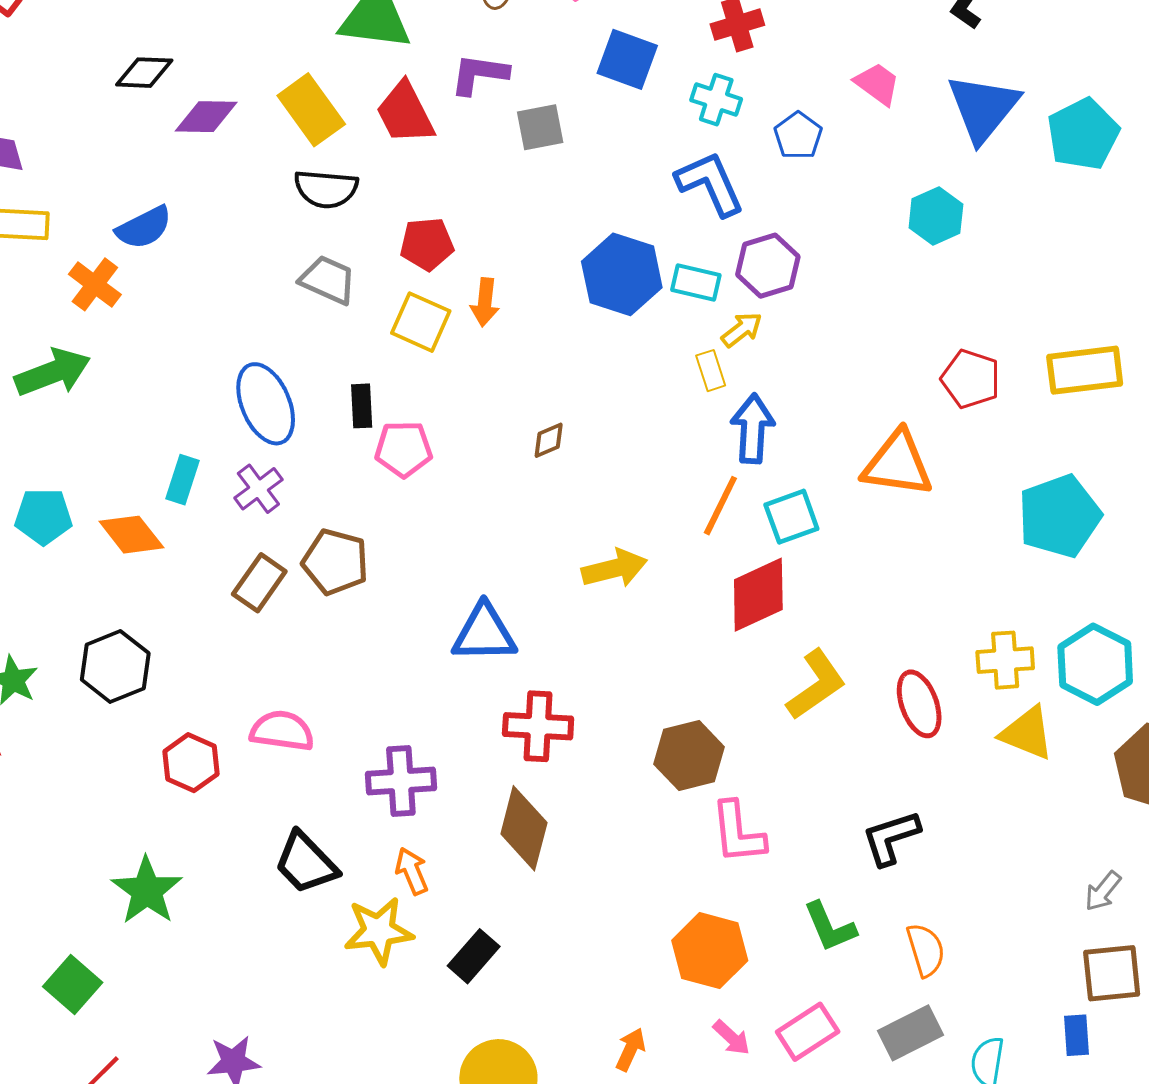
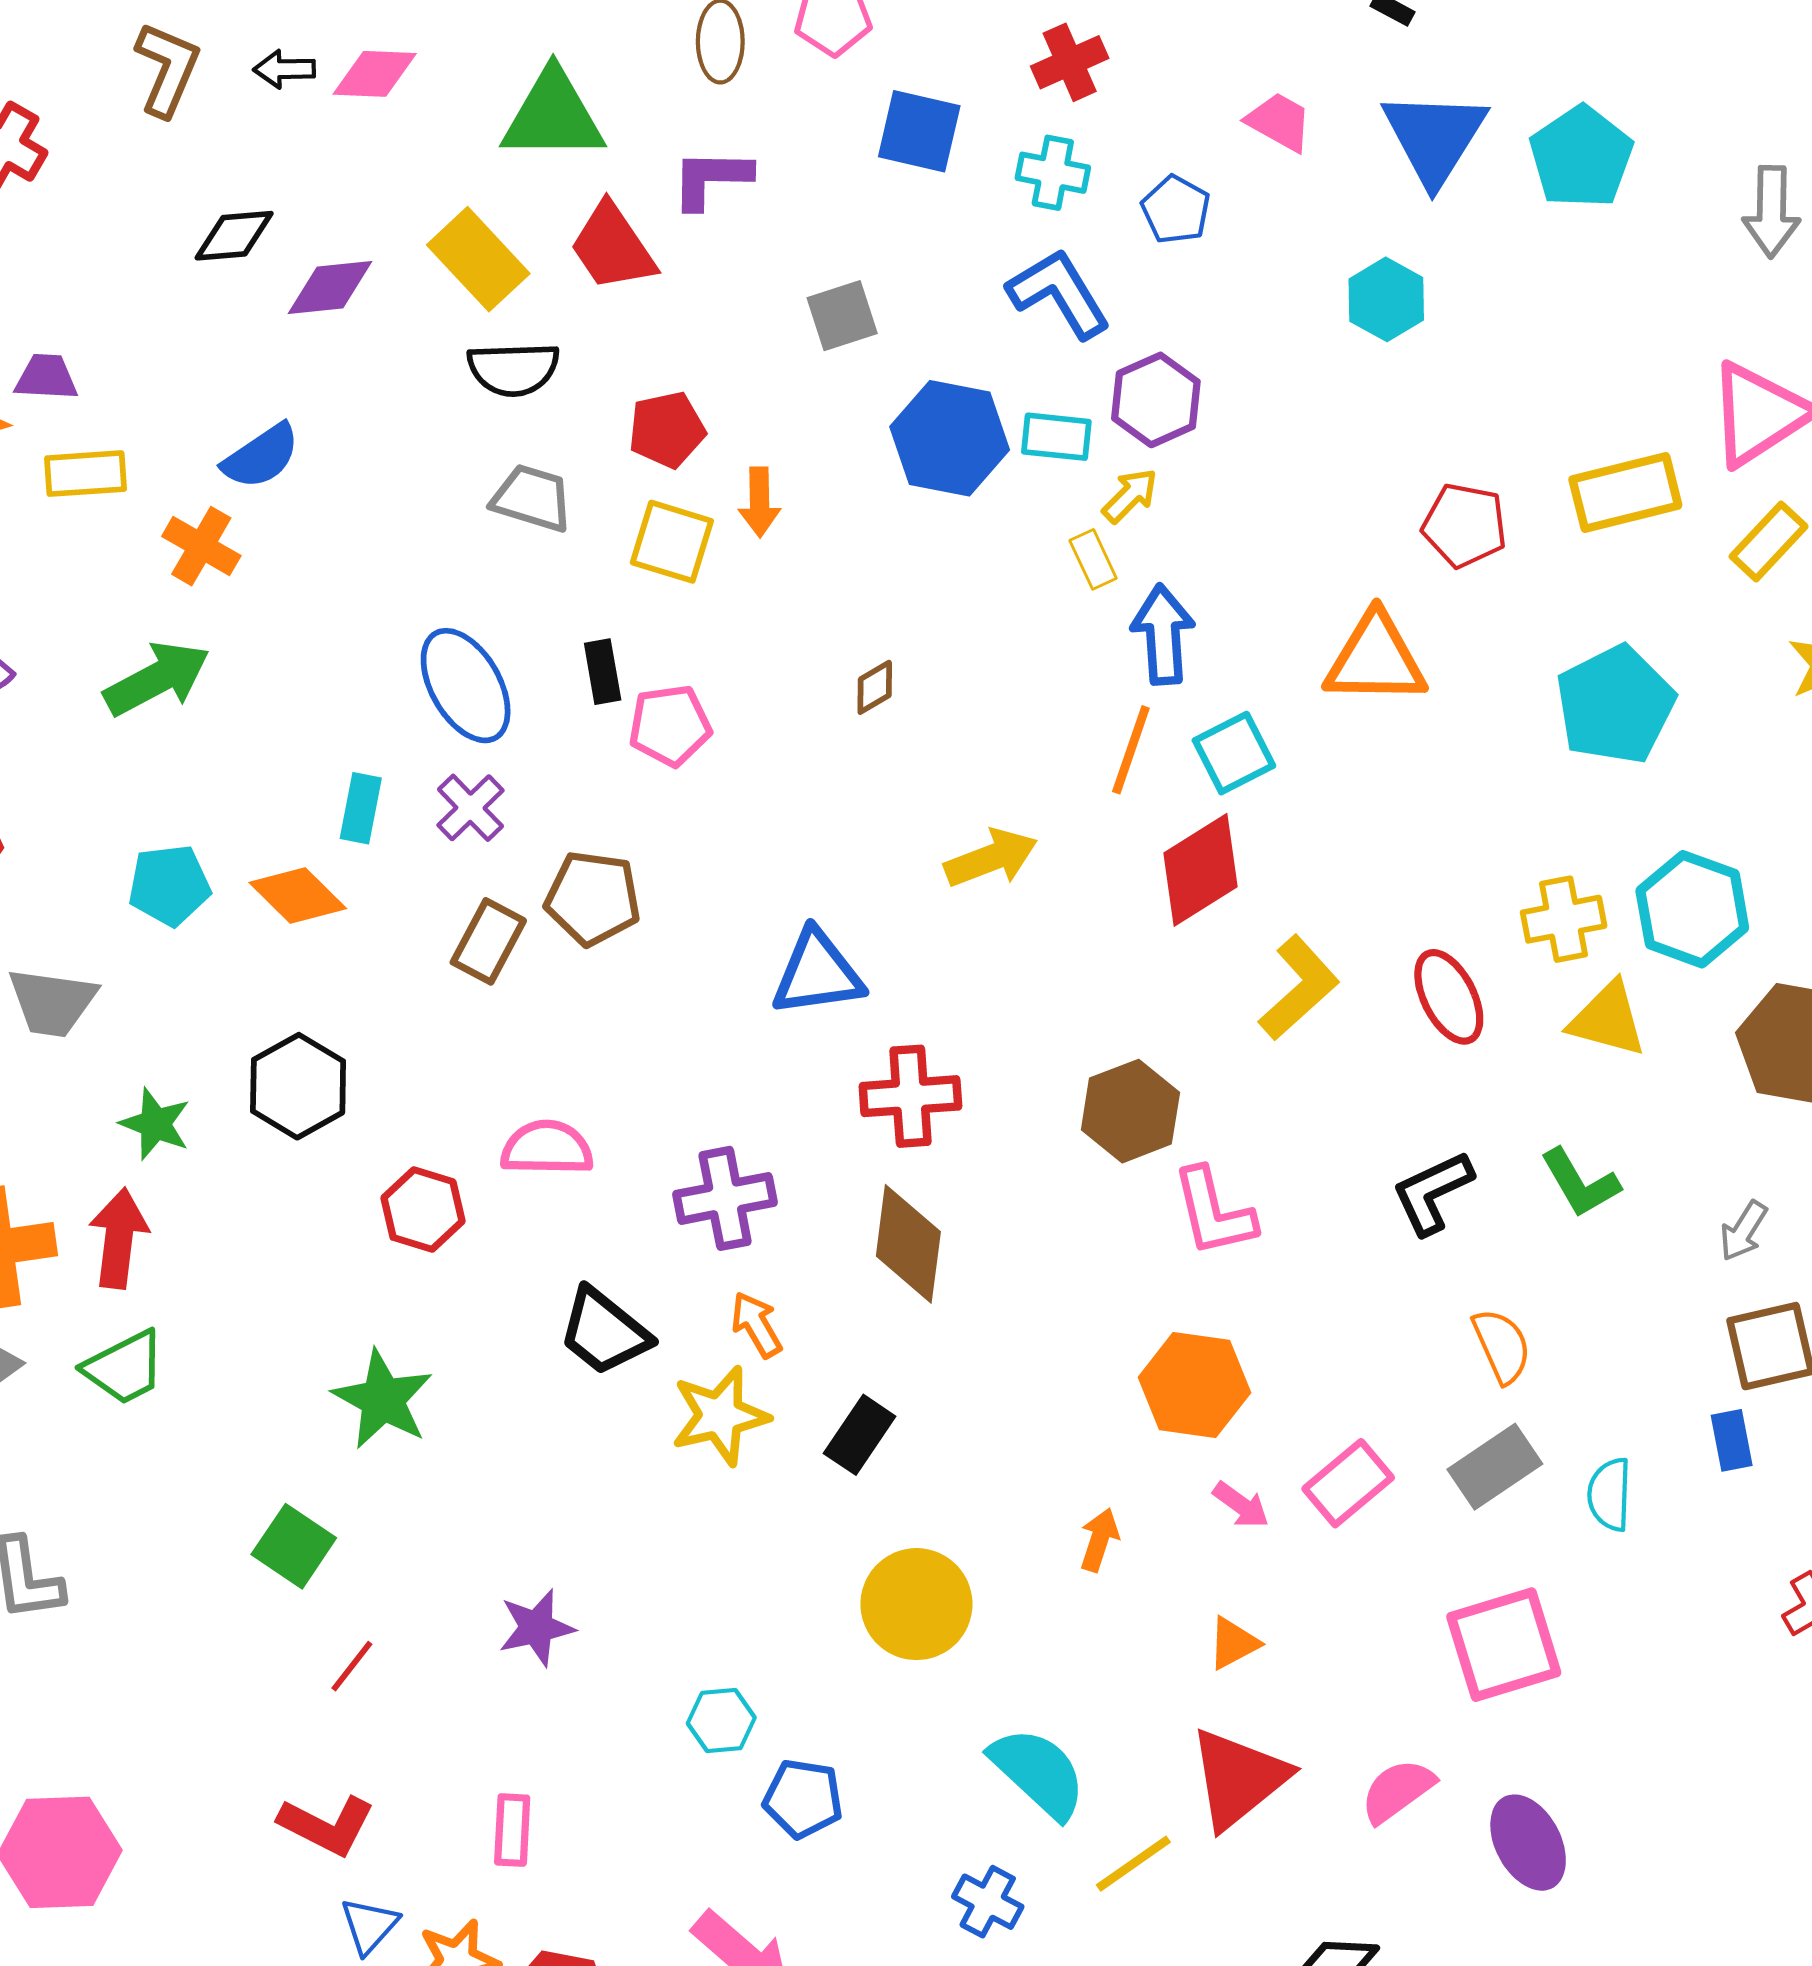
gray square: (540, 127) -> (842, 316), moved
green L-shape: (830, 927) -> (1580, 1183), moved

